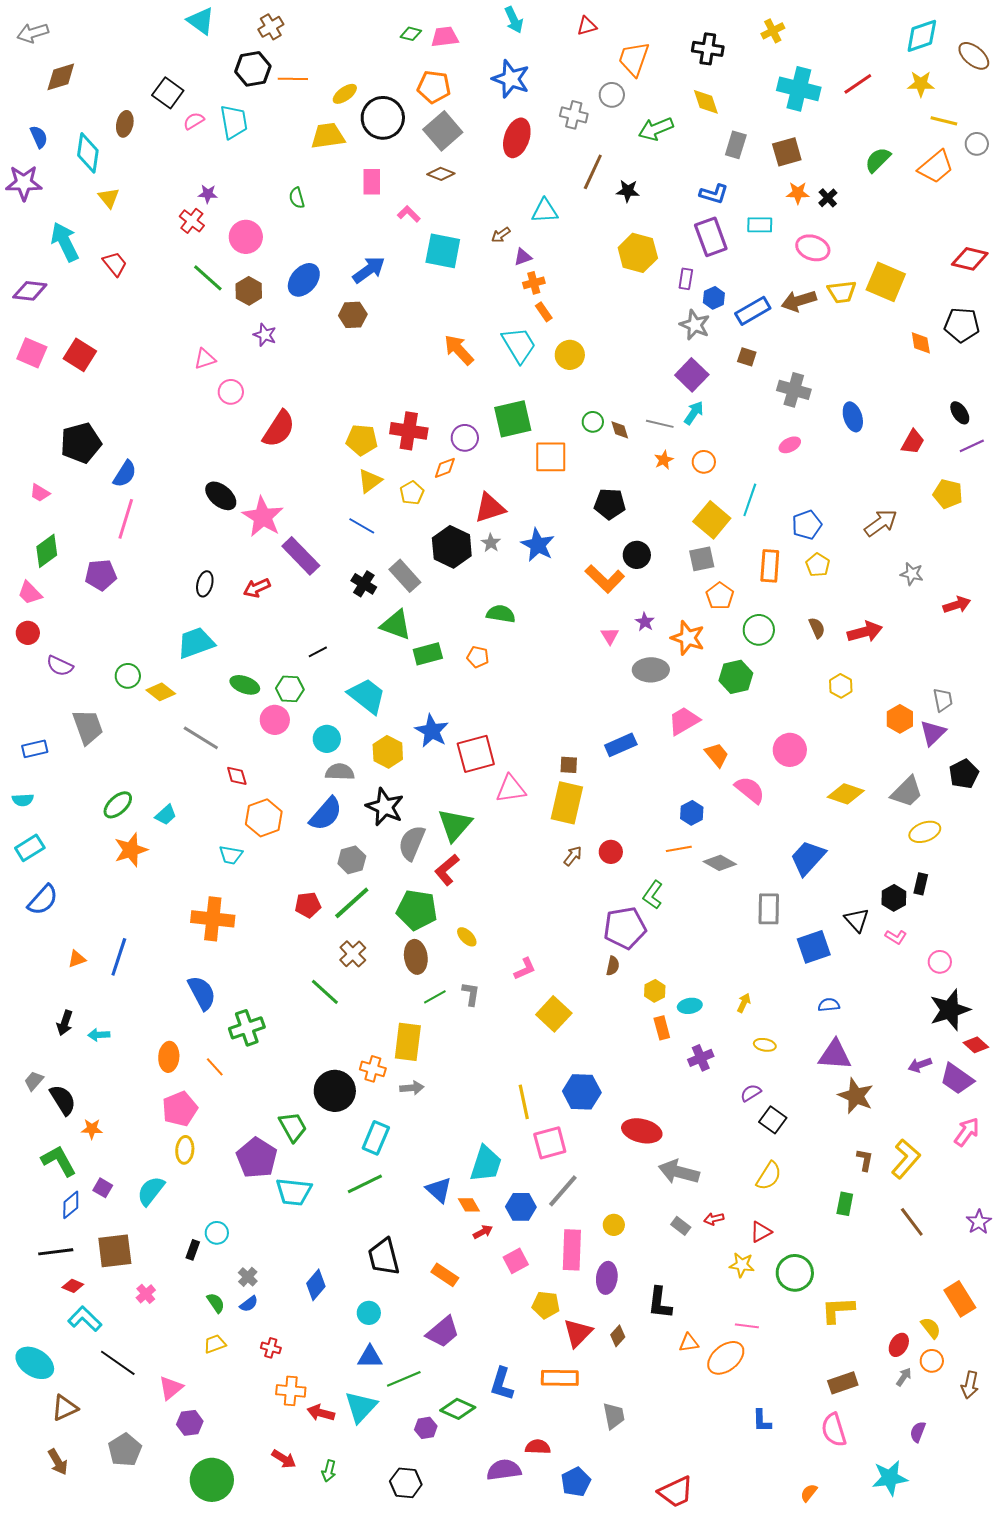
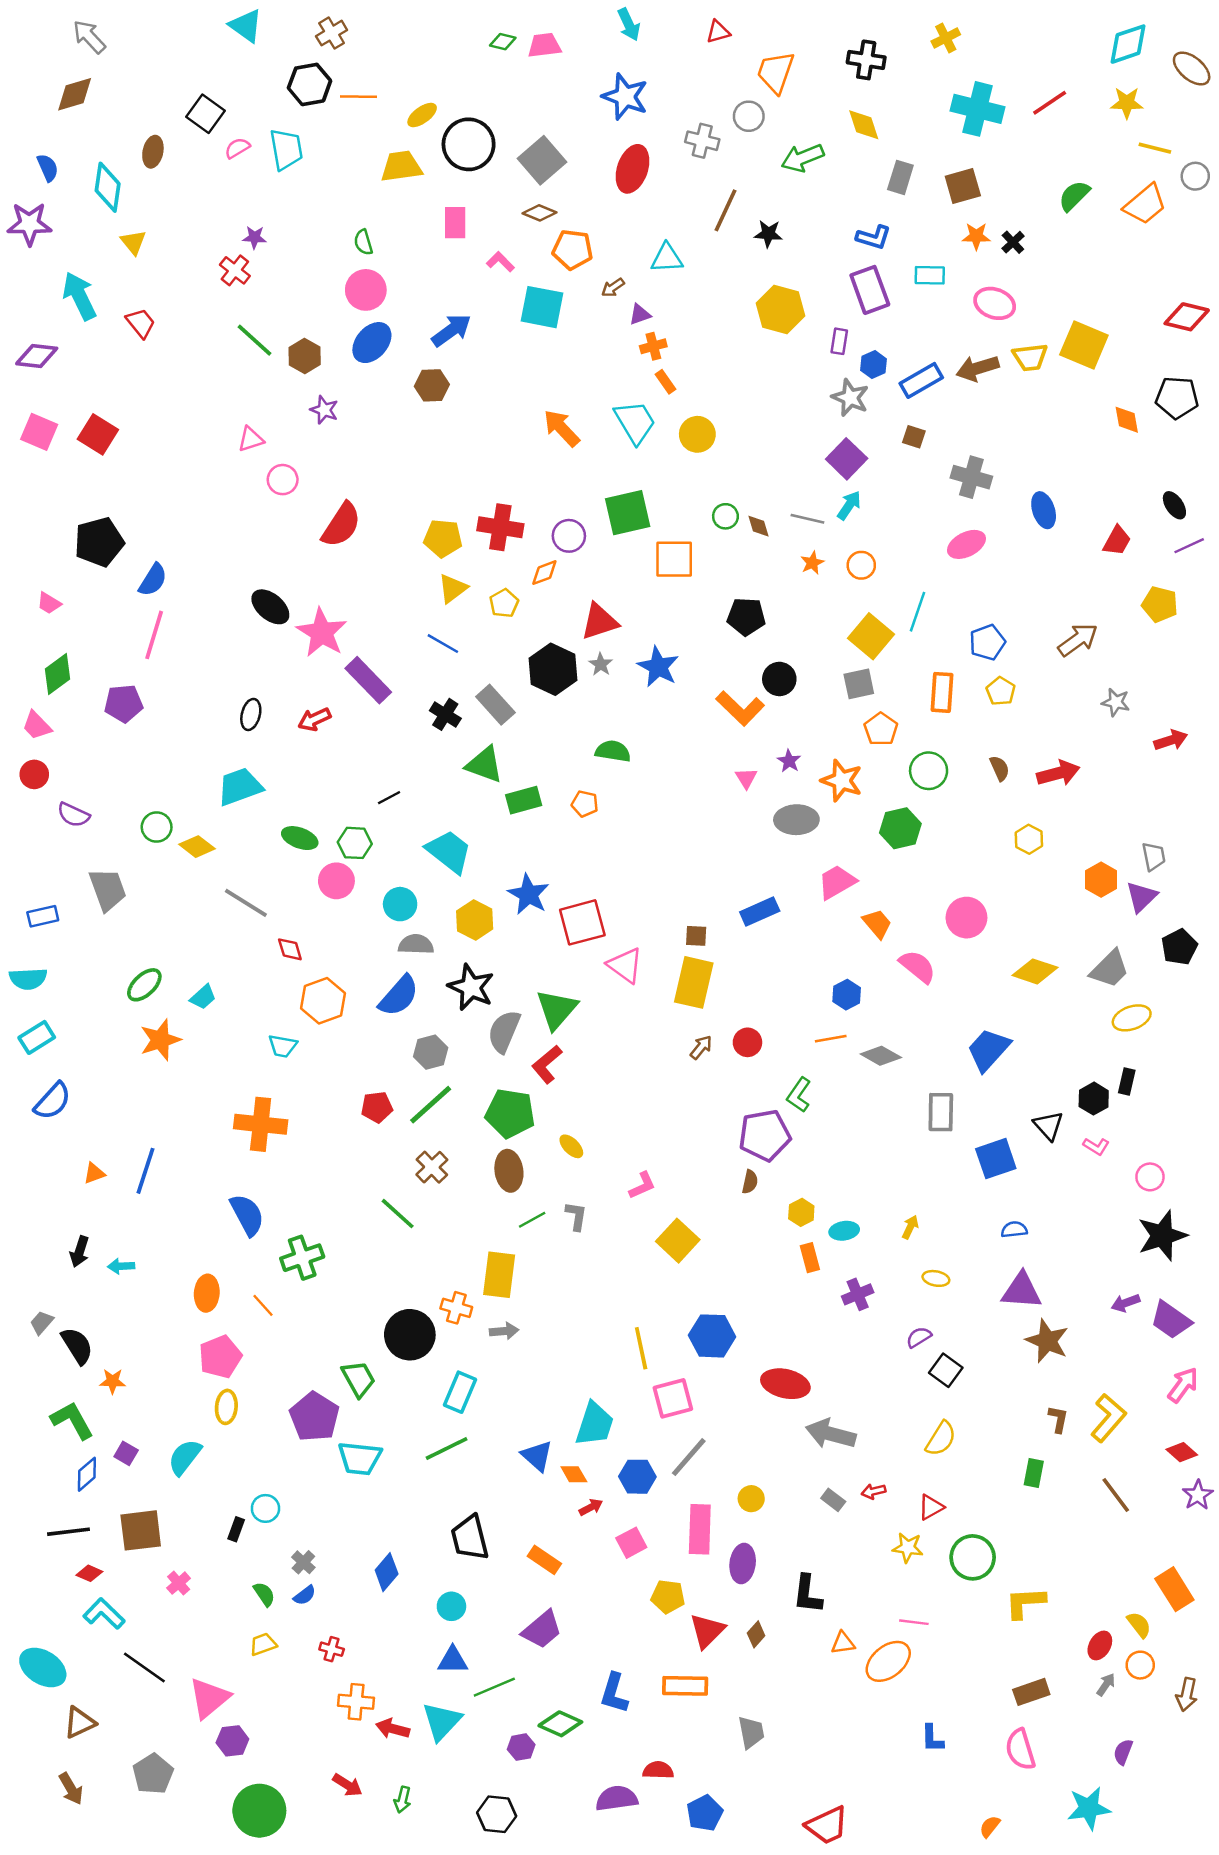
gray arrow: (33, 33) -> (89, 37), moved, turned 64
orange pentagon: (434, 87) -> (573, 250), moved
pink circle: (246, 237) -> (366, 290), moved
pink ellipse: (790, 445) -> (966, 544), size x1.4
pink triangle: (511, 789) -> (625, 965), turned 44
cyan semicircle: (23, 800) -> (28, 979), size x1.4
red diamond: (976, 1045) -> (1182, 1452), moved
pink triangle: (171, 1388) -> (209, 1698), size x1.4

